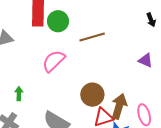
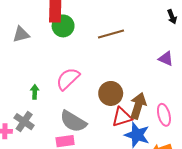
green circle: (58, 21) -> (63, 26), moved
pink semicircle: (54, 61) -> (68, 79), moved

